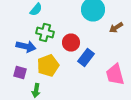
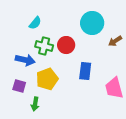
red circle: (71, 42) -> (66, 45), moved
blue rectangle: (86, 58) -> (85, 71), turned -30

